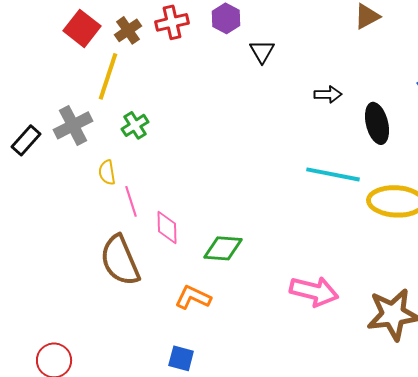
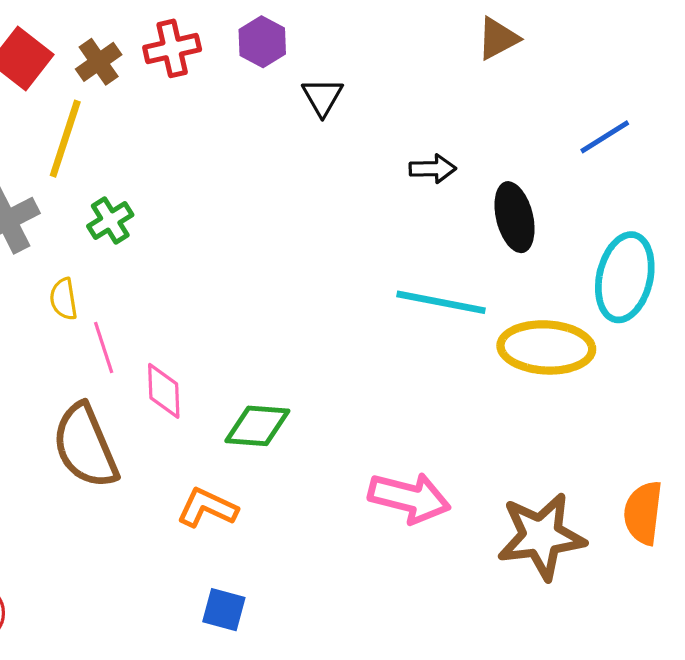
blue square: (181, 358) -> (224, 610), moved

